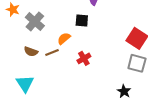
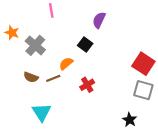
black square: (82, 20) -> (85, 44), turned 32
cyan triangle: (25, 84) -> (42, 112), moved

